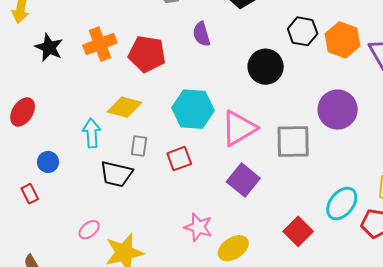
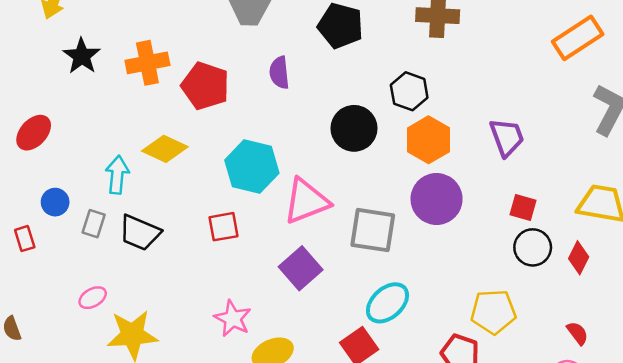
orange hexagon: (343, 40) -> (428, 140), moved
gray rectangle: (139, 146) -> (94, 224), moved
cyan ellipse: (342, 204) -> (387, 303), moved

